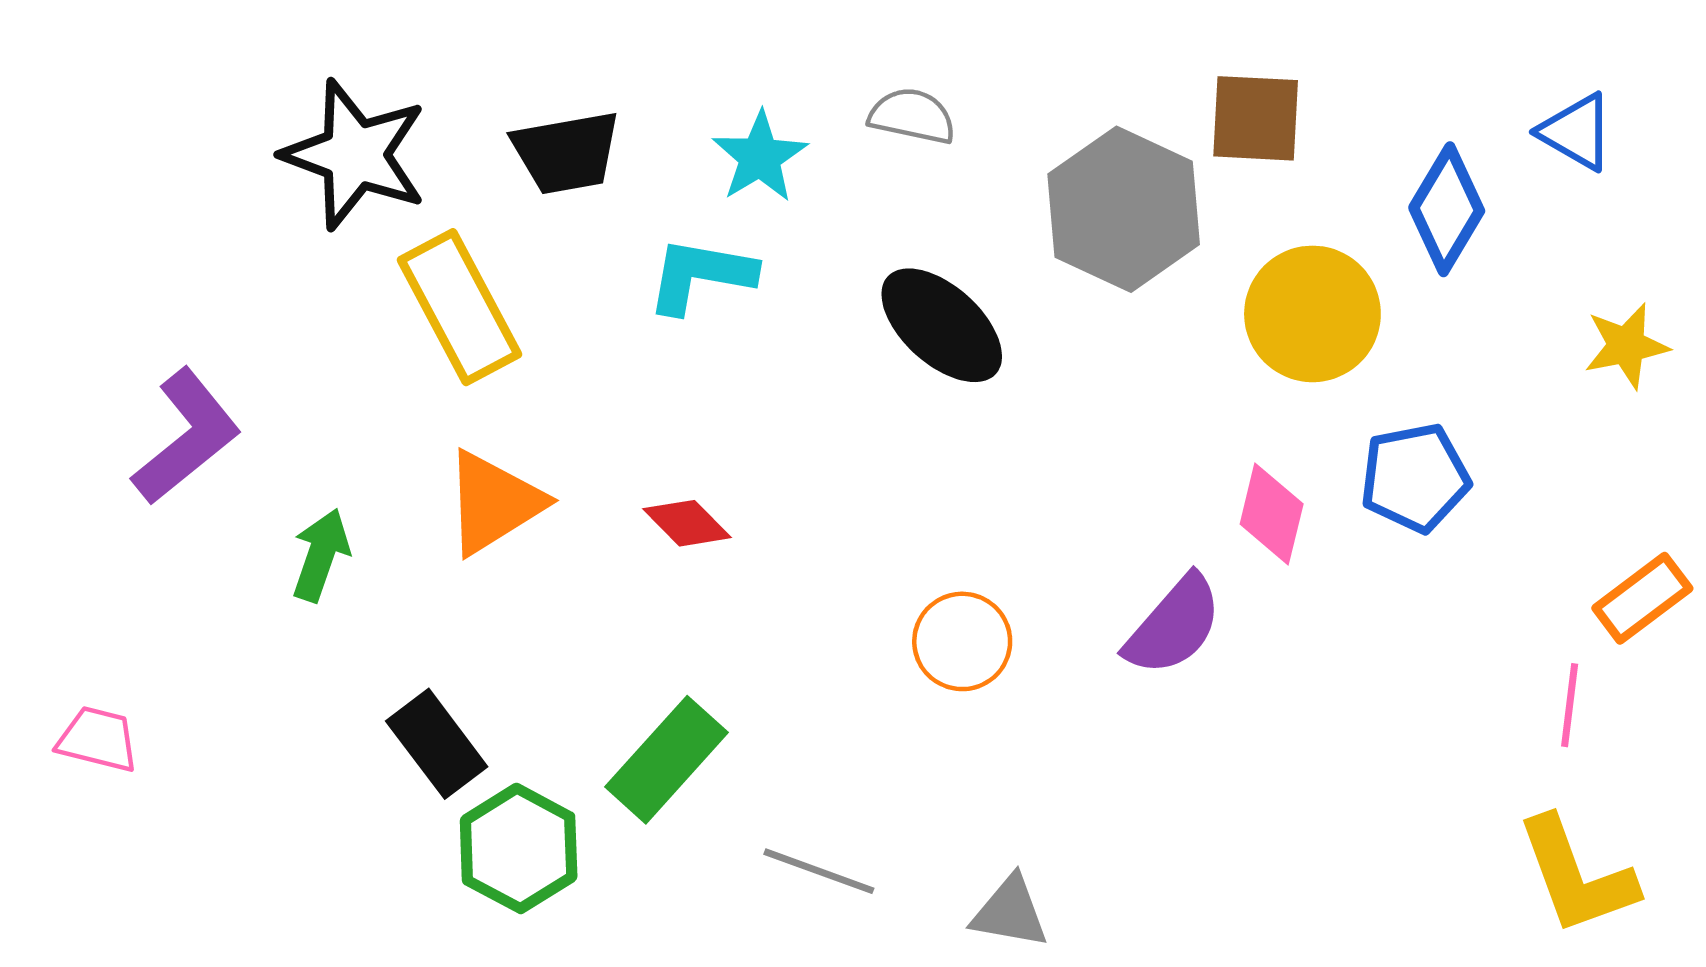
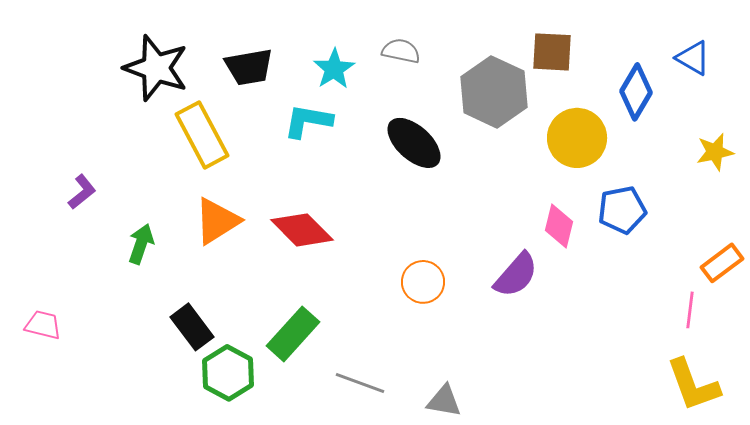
purple L-shape: (187, 437) -> (82, 192), size x0.6
red diamond: (687, 523) -> (302, 230), size x1.6

